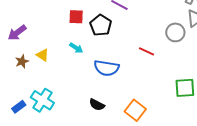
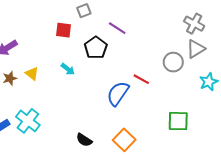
red square: (76, 17) -> (64, 30), moved
blue semicircle: (106, 68) -> (118, 93), moved, turned 110
black semicircle: (97, 105) -> (84, 140), moved

